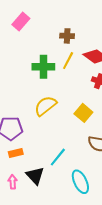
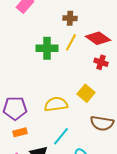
yellow semicircle: (45, 106) -> (56, 104), moved, turned 30

